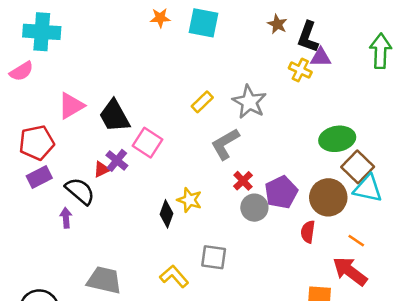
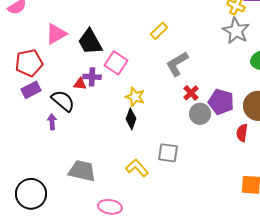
gray star: (249, 102) -> (236, 31), moved
purple cross: (117, 160) -> (92, 77), turned -36
red triangle: (102, 169) -> (80, 84), turned 32
purple pentagon: (281, 192) -> (221, 102), turned -30
yellow star: (189, 200) -> (135, 97), moved

